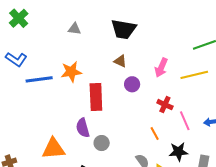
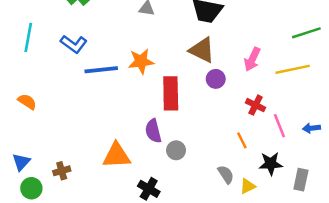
brown triangle: (120, 61) -> (202, 50), size x1.6

